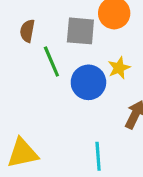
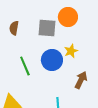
green line: (51, 61) -> (25, 66), moved

